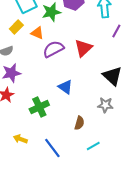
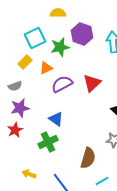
orange triangle: (37, 33) -> (46, 68), turned -48
blue triangle: (65, 87) -> (56, 119), moved
brown semicircle: (79, 123) -> (88, 158), size x1.5

